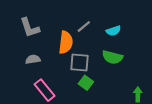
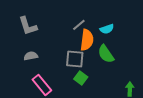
orange semicircle: (66, 42) -> (87, 40), moved
green semicircle: (112, 57) -> (106, 54), turned 42

